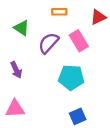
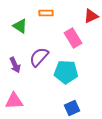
orange rectangle: (59, 12) -> (46, 13), moved
purple semicircle: (49, 43) -> (39, 57), moved

